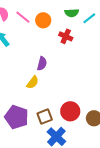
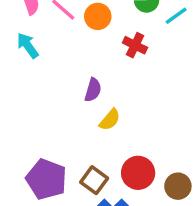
yellow semicircle: (33, 82) -> (110, 120), moved
brown square: (45, 117) -> (94, 180), turned -35

